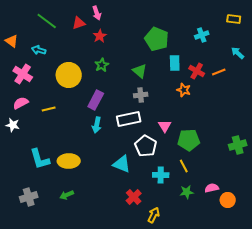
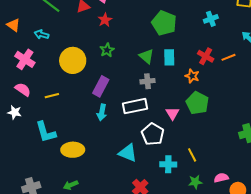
cyan rectangle: (175, 63) -> (169, 57), moved
pink semicircle: (21, 103) -> (23, 89), turned 63
green pentagon: (189, 140) -> (197, 103), moved, turned 30
cyan L-shape: (40, 159) -> (46, 132), moved

